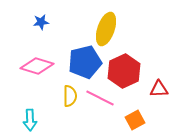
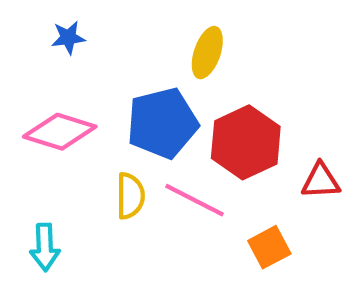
yellow ellipse: (106, 29) -> (207, 53), size x0.7

